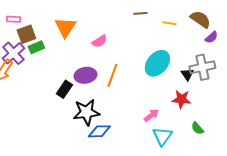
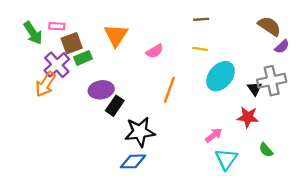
yellow line: (169, 23) -> (200, 49), moved
purple ellipse: (85, 75) -> (101, 90), moved
blue diamond: (99, 131) -> (133, 161), moved

